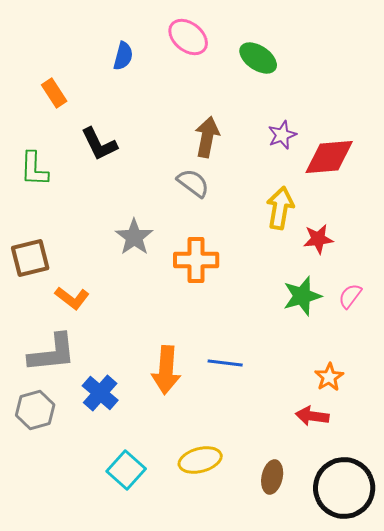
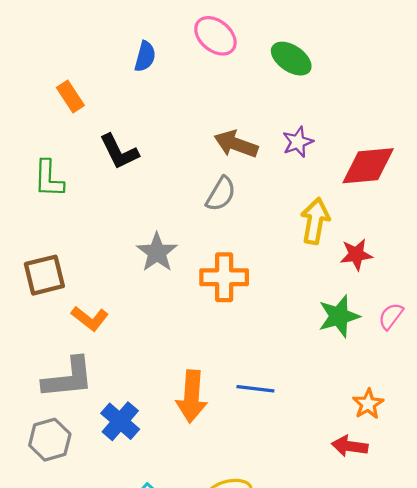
purple star: (282, 135) -> (298, 142), moved
brown arrow: (207, 137) -> (236, 144), turned -81
gray semicircle: (193, 183) -> (221, 194), turned 84

